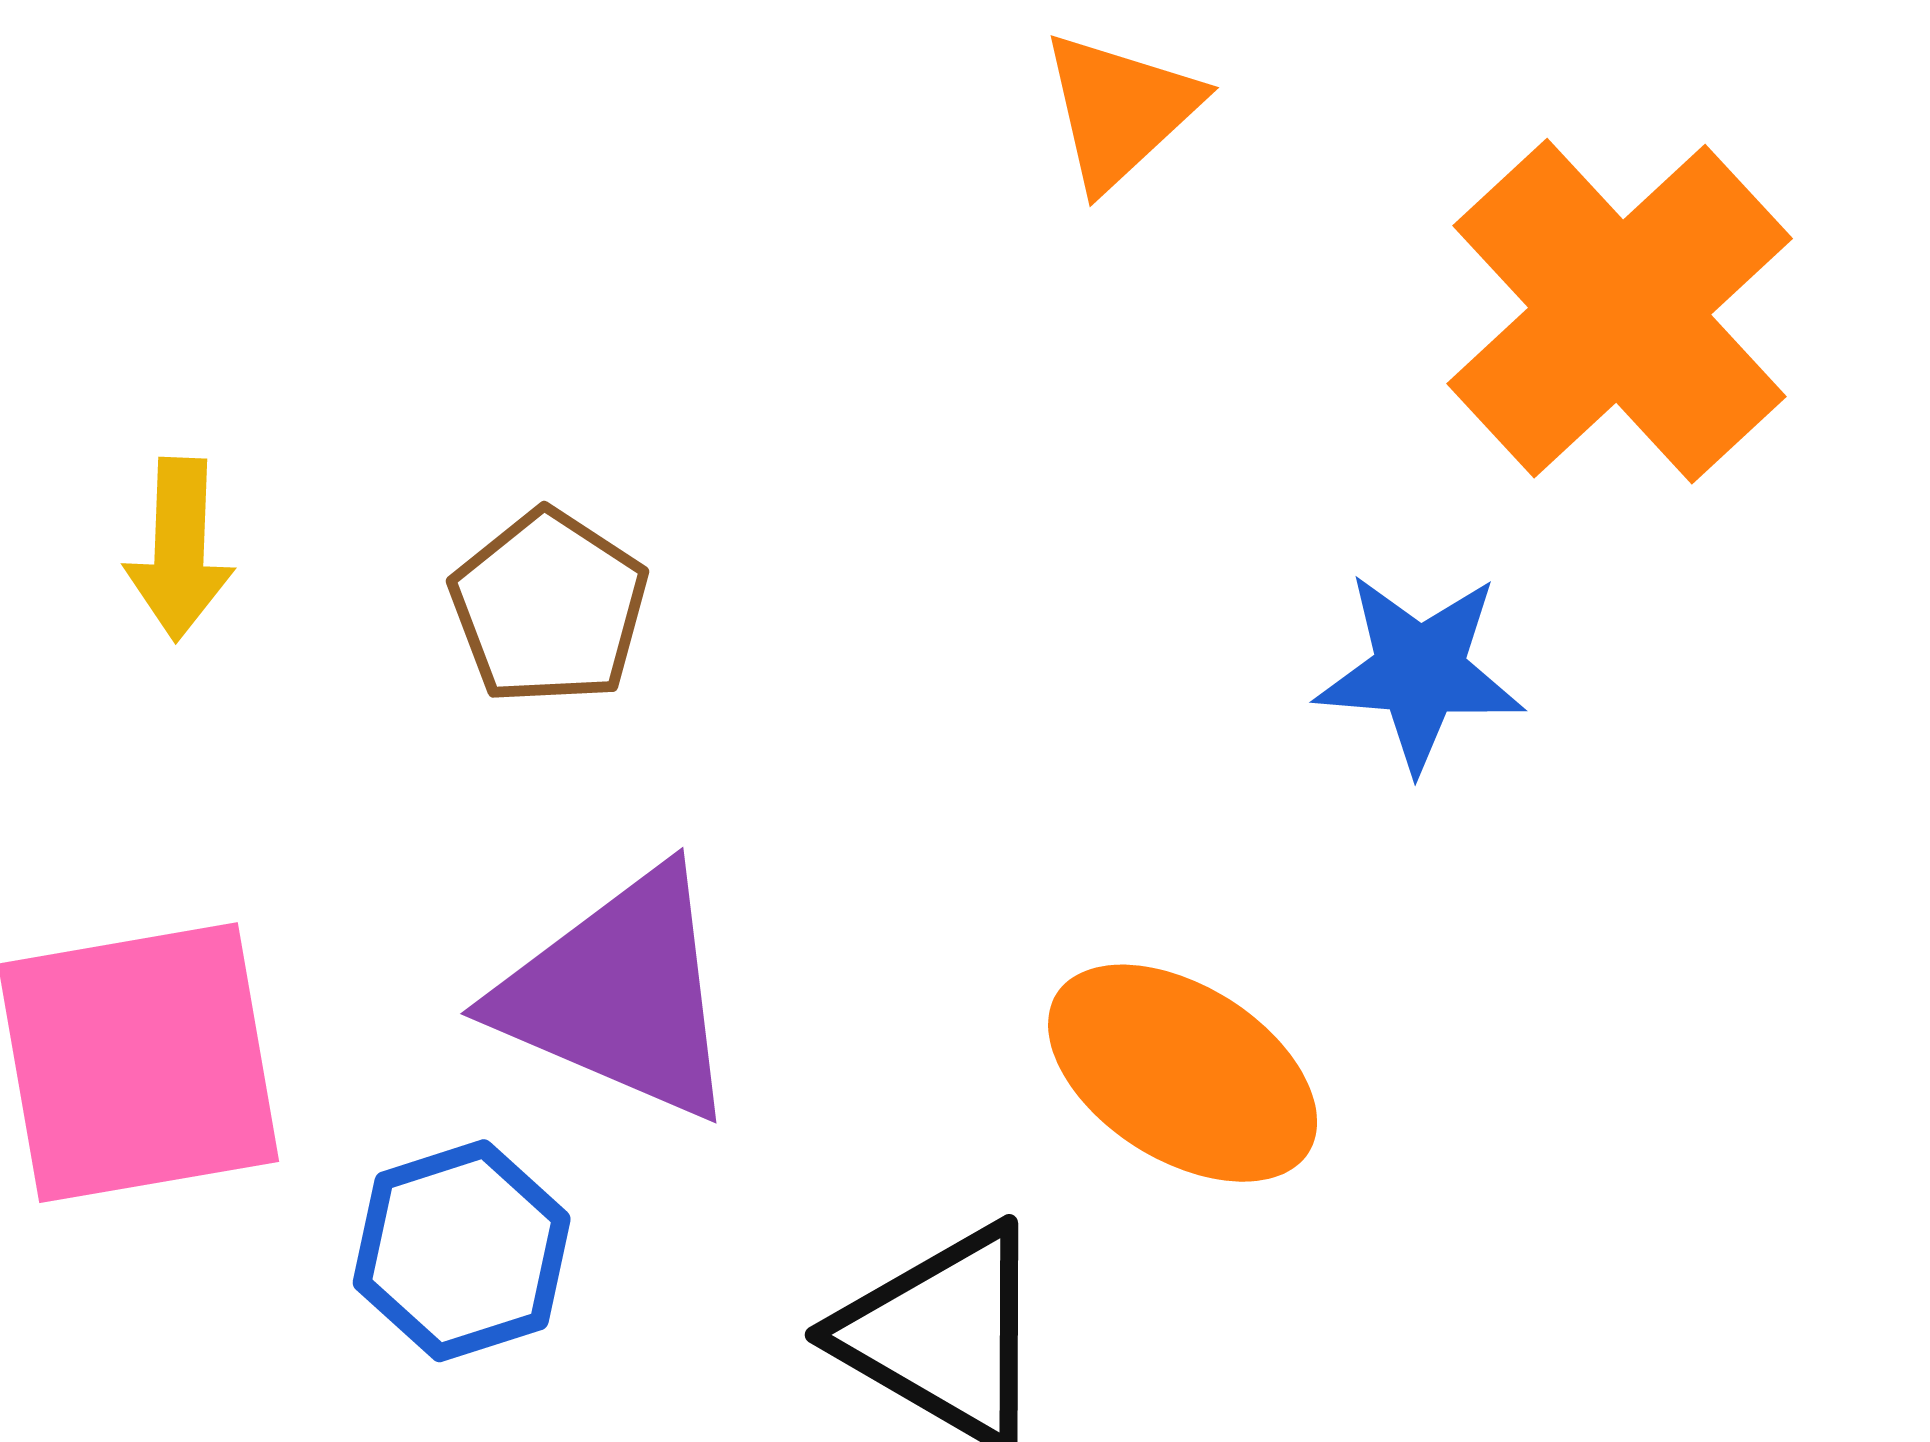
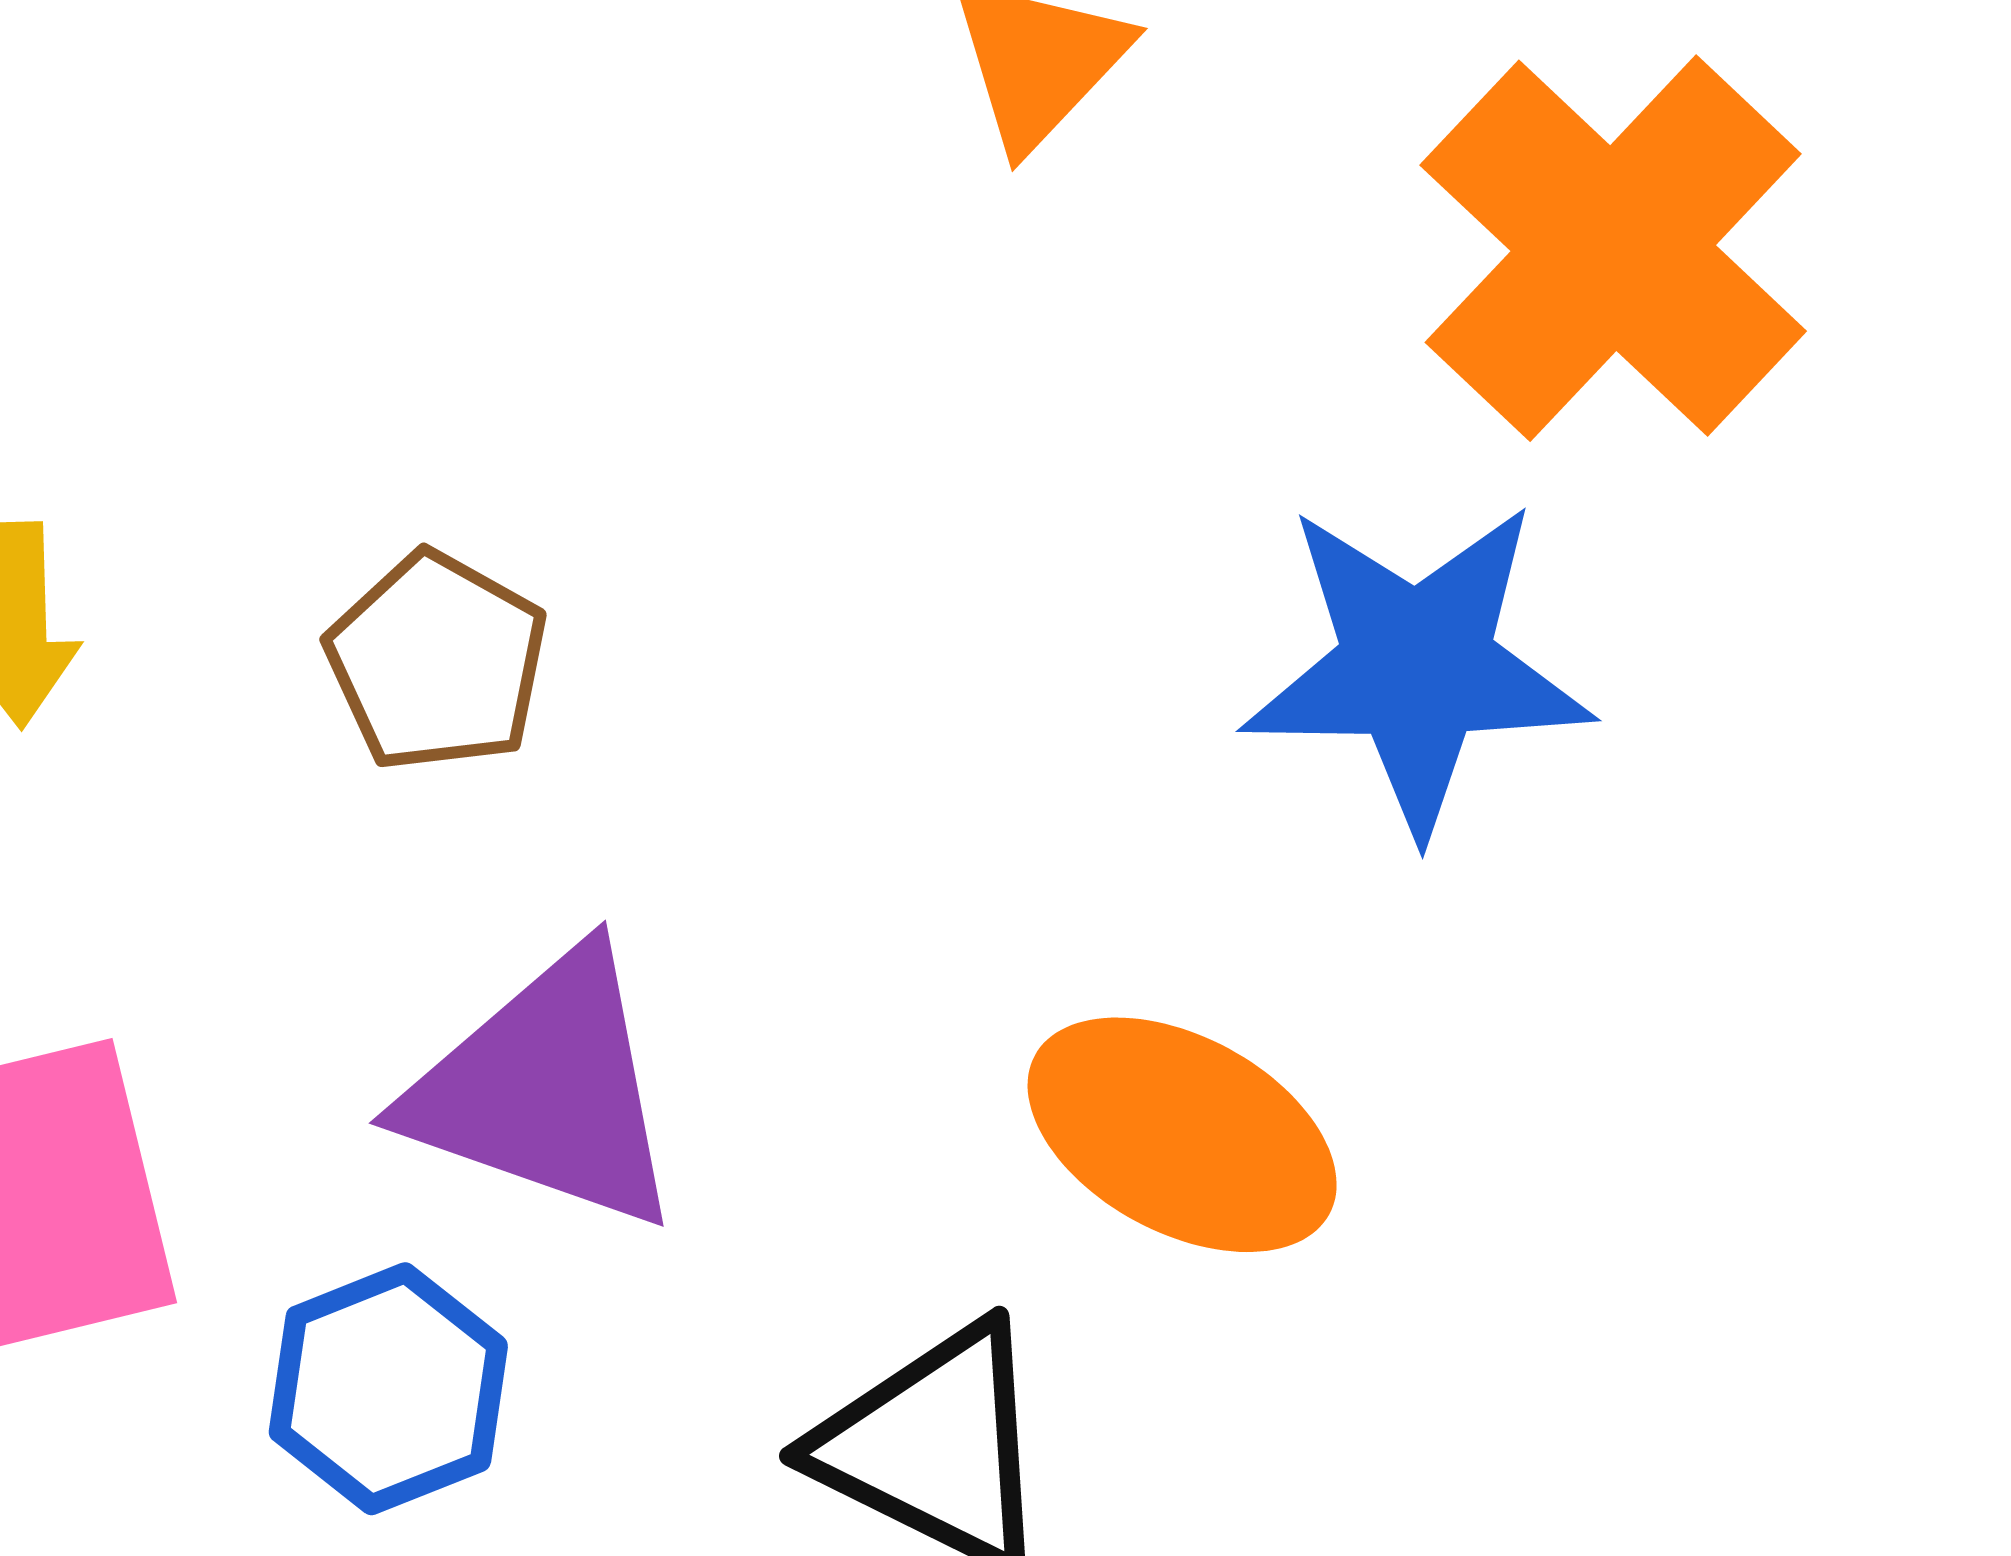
blue star: (1420, 671) -> (1417, 667), size x1.5

